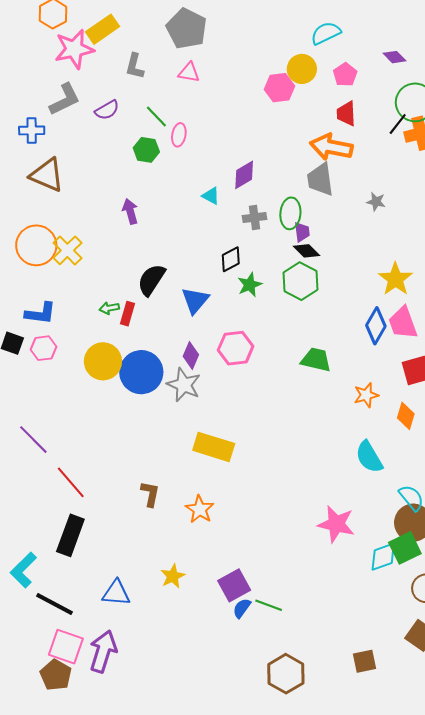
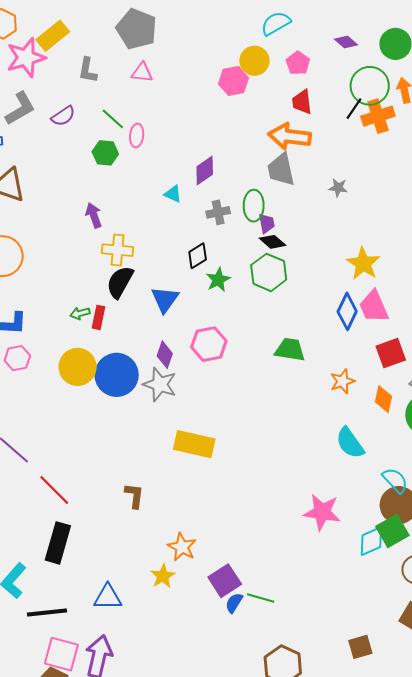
yellow cross: (67, 250) -> (118, 250), moved, turned -36
orange star: (200, 509) -> (182, 547), moved
black line: (55, 604) -> (47, 612), turned -30

